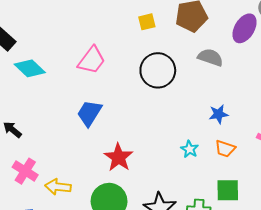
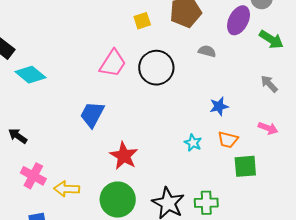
gray semicircle: (210, 57) -> (207, 51), size x0.7
pink trapezoid: (92, 60) -> (113, 63), moved
green square: (228, 190) -> (245, 166), moved

